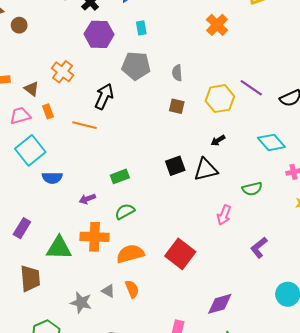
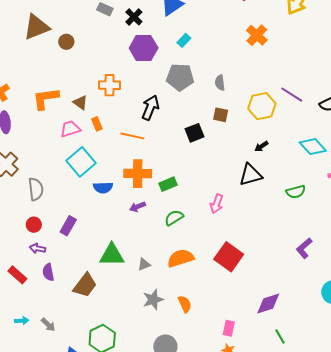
cyan rectangle: (141, 28) -> (184, 40), turned 56
orange cross: (62, 72) -> (109, 85), turned -35
black square: (175, 166) -> (194, 133), moved
pink arrow: (224, 215) -> (217, 204), moved
purple rectangle: (22, 228) -> (68, 226), moved
orange cross: (95, 237) -> (138, 174), moved
brown trapezoid: (30, 278) -> (85, 285), turned 44
orange semicircle: (132, 289) -> (185, 304), moved
gray triangle: (108, 291) -> (144, 264), moved, turned -48
gray star: (81, 303) -> (153, 300), moved, turned -30

